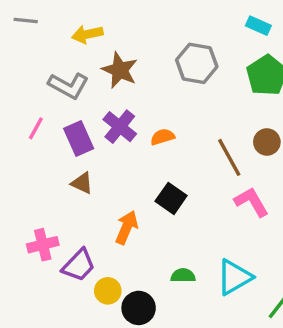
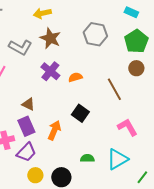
yellow arrow: (87, 34) -> (42, 13), moved
purple rectangle: (79, 139) -> (26, 126), moved
brown circle: (267, 142) -> (136, 68), moved
pink L-shape: (251, 202) -> (127, 127), moved
yellow circle: (108, 291) -> (35, 175), moved

